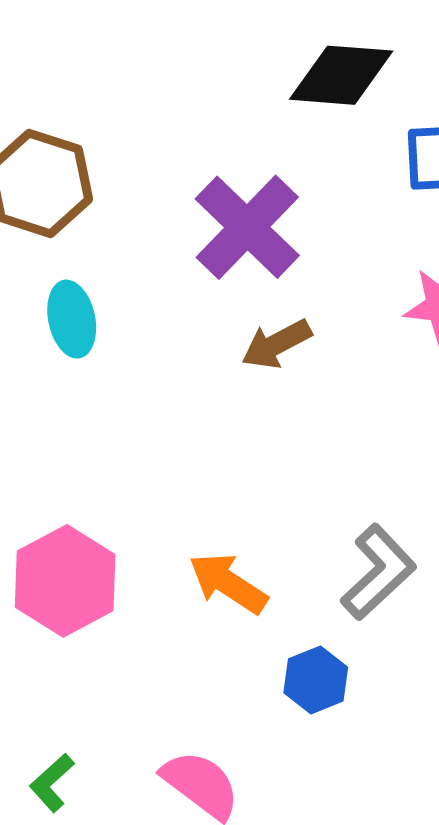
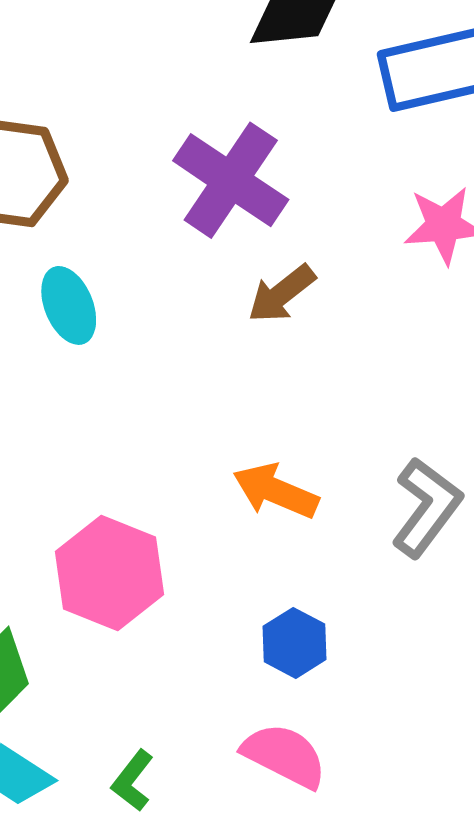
orange arrow: (228, 583) -> (276, 491), moved
blue hexagon: (316, 680) -> (295, 643), moved

